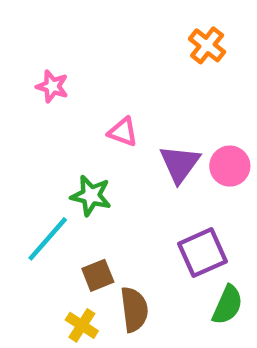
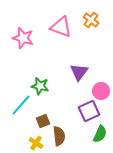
pink star: (52, 86) -> (23, 38), size x1.5
pink triangle: (123, 132) -> (61, 27), moved, size x1.6
pink circle: (230, 166) -> (101, 91), moved

